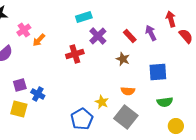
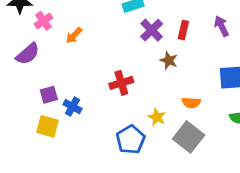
pink cross: (24, 30) -> (44, 21), moved
red rectangle: (130, 36) -> (183, 30), moved, turned 56
red cross: (75, 54) -> (121, 83), moved
brown star: (123, 59) -> (169, 60), moved

